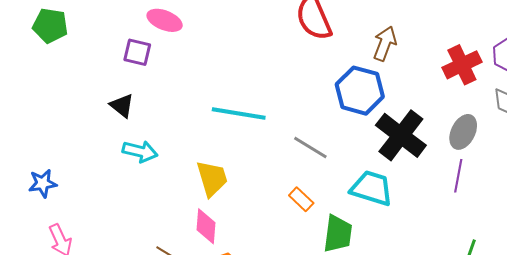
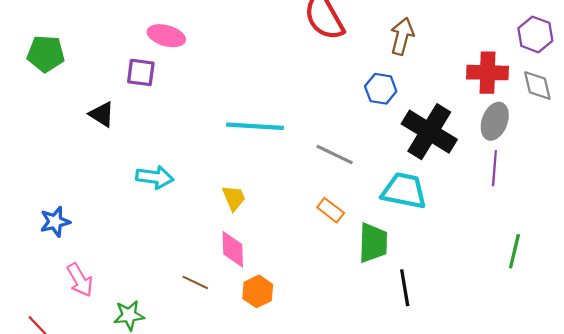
red cross: (462, 65) -> (487, 73), moved, turned 33
blue hexagon: (360, 91) -> (381, 89), size x0.6
black triangle: (122, 106) -> (102, 114), moved
yellow trapezoid: (212, 178) -> (234, 198), size x0.7

